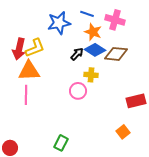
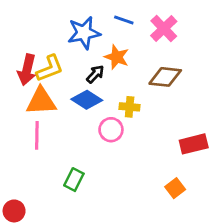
pink cross: (115, 20) -> (164, 29), turned 30
orange star: (93, 32) -> (117, 57), moved
blue diamond: (95, 50) -> (87, 100), moved
black arrow: (77, 54) -> (95, 74), moved
green rectangle: (61, 143) -> (74, 180), moved

